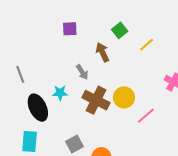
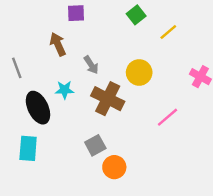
brown arrow: (102, 52) -> (58, 44), moved
yellow circle: (124, 97) -> (139, 72), moved
gray square: (74, 144) -> (95, 145), moved

